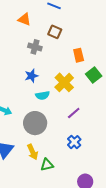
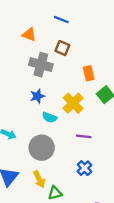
gray cross: (35, 47) -> (41, 65), size x1.5
cyan semicircle: (43, 95) -> (50, 117), turned 32
purple line: (74, 113) -> (84, 136), turned 48

